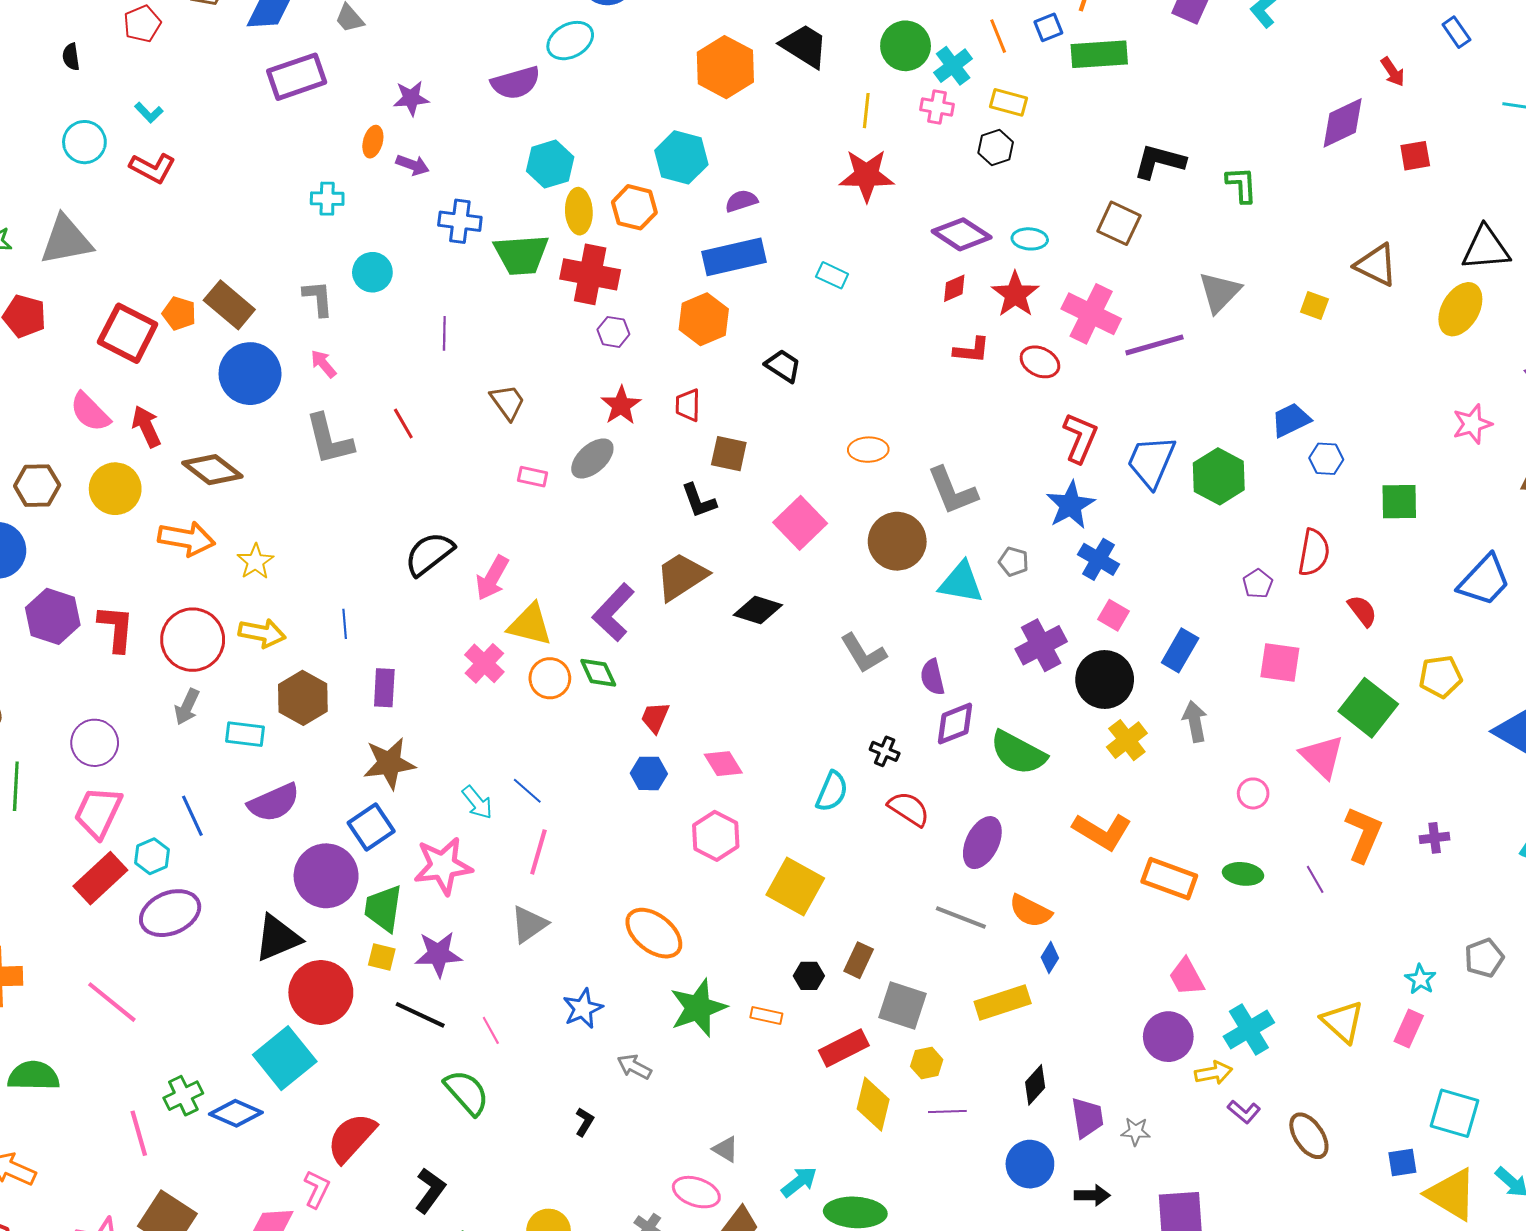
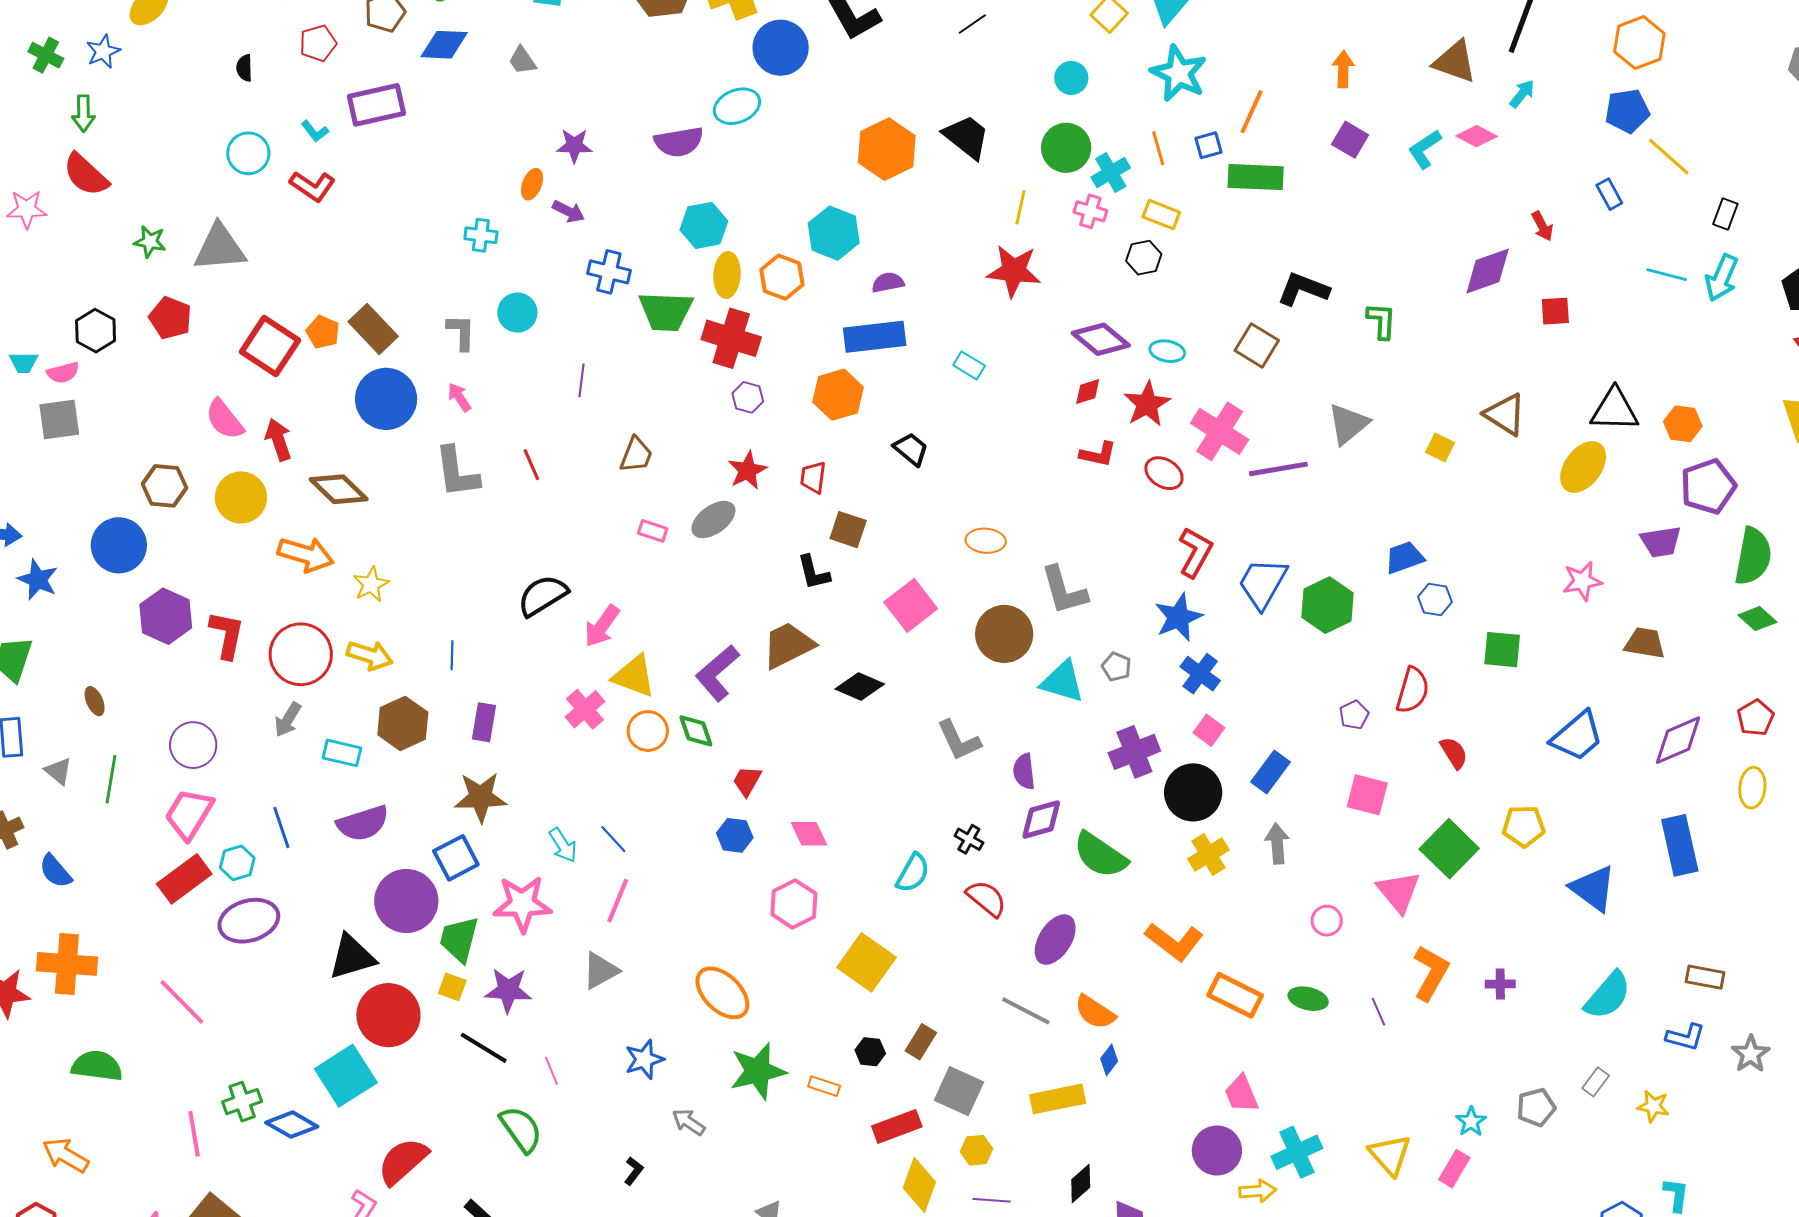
purple rectangle: (297, 77) -> (376, 105), moved
brown trapezoid: (508, 402) -> (636, 455), turned 51

